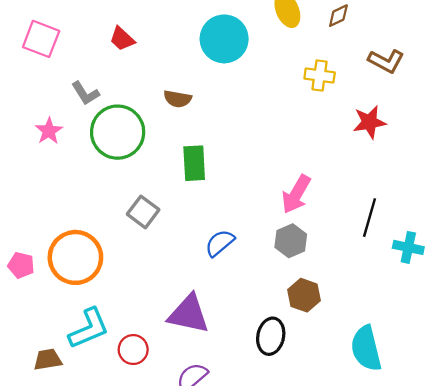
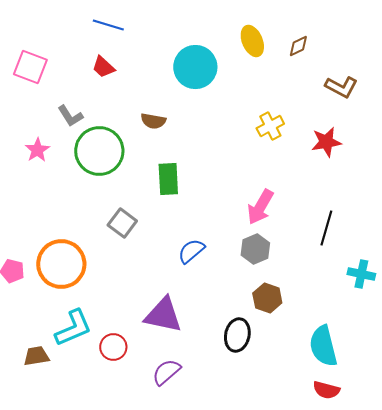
yellow cross: (320, 75) -> (270, 126), moved, turned -36
cyan cross: (408, 247) -> (361, 274), moved

